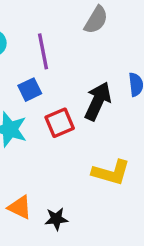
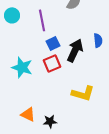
blue square: (30, 90) -> (53, 43), moved

